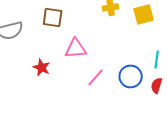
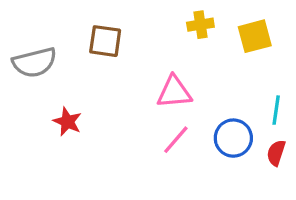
pink triangle: (76, 48) -> (174, 92), moved
red star: (42, 67) -> (67, 122), moved

